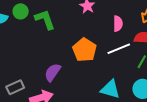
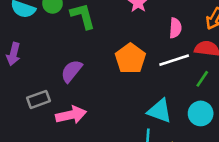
purple semicircle: (53, 72) -> (72, 71), moved

